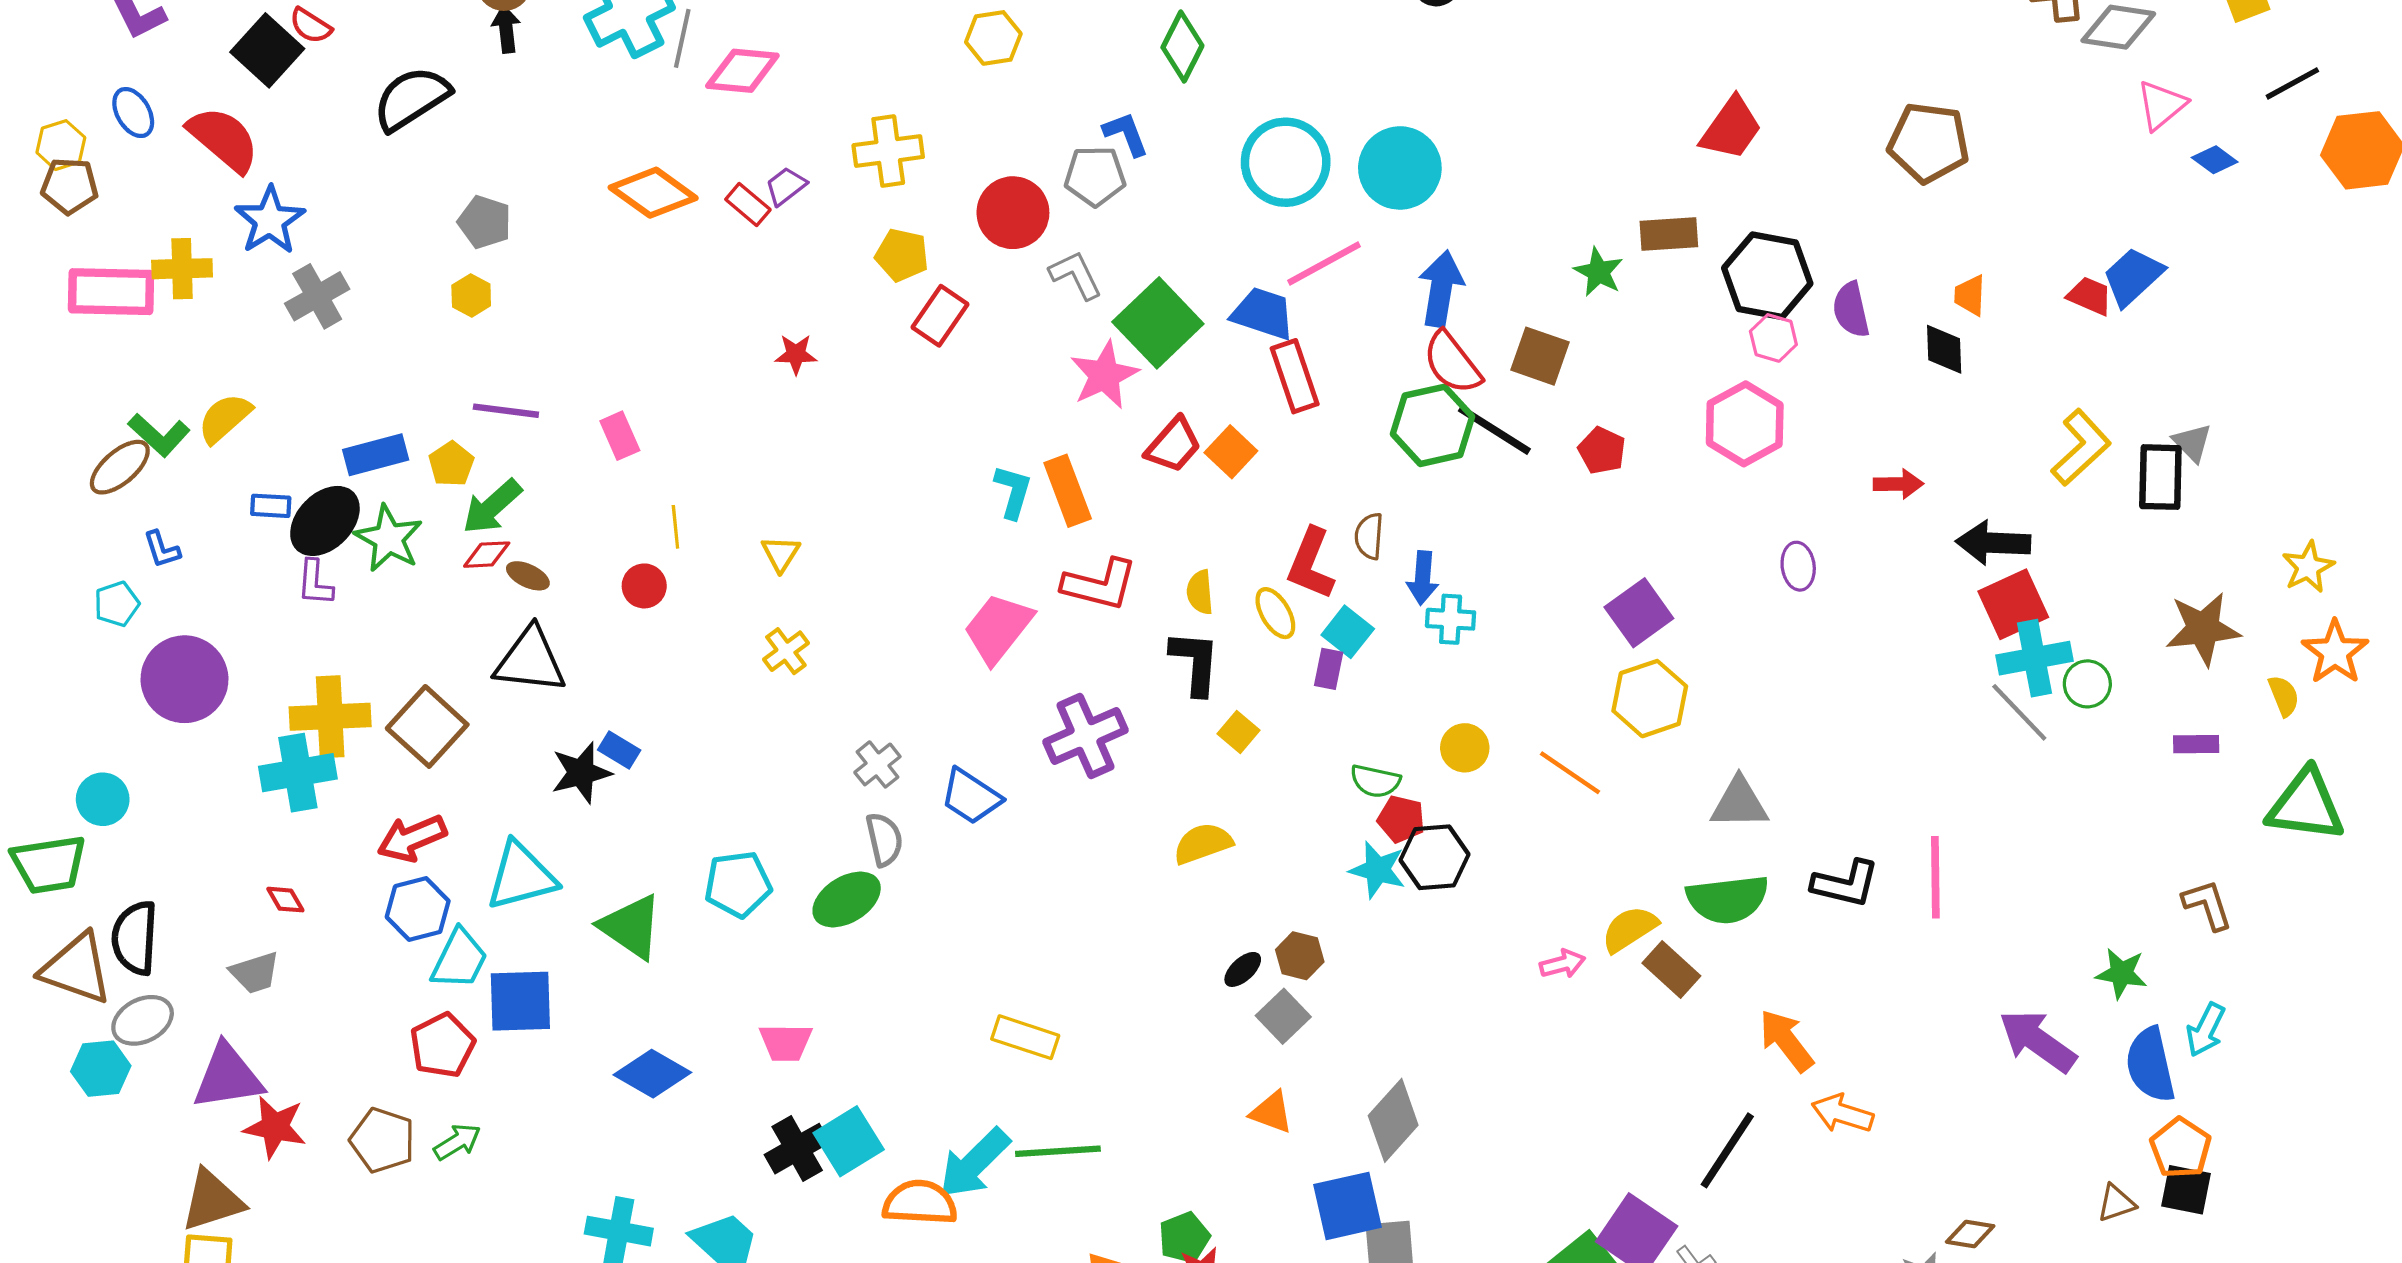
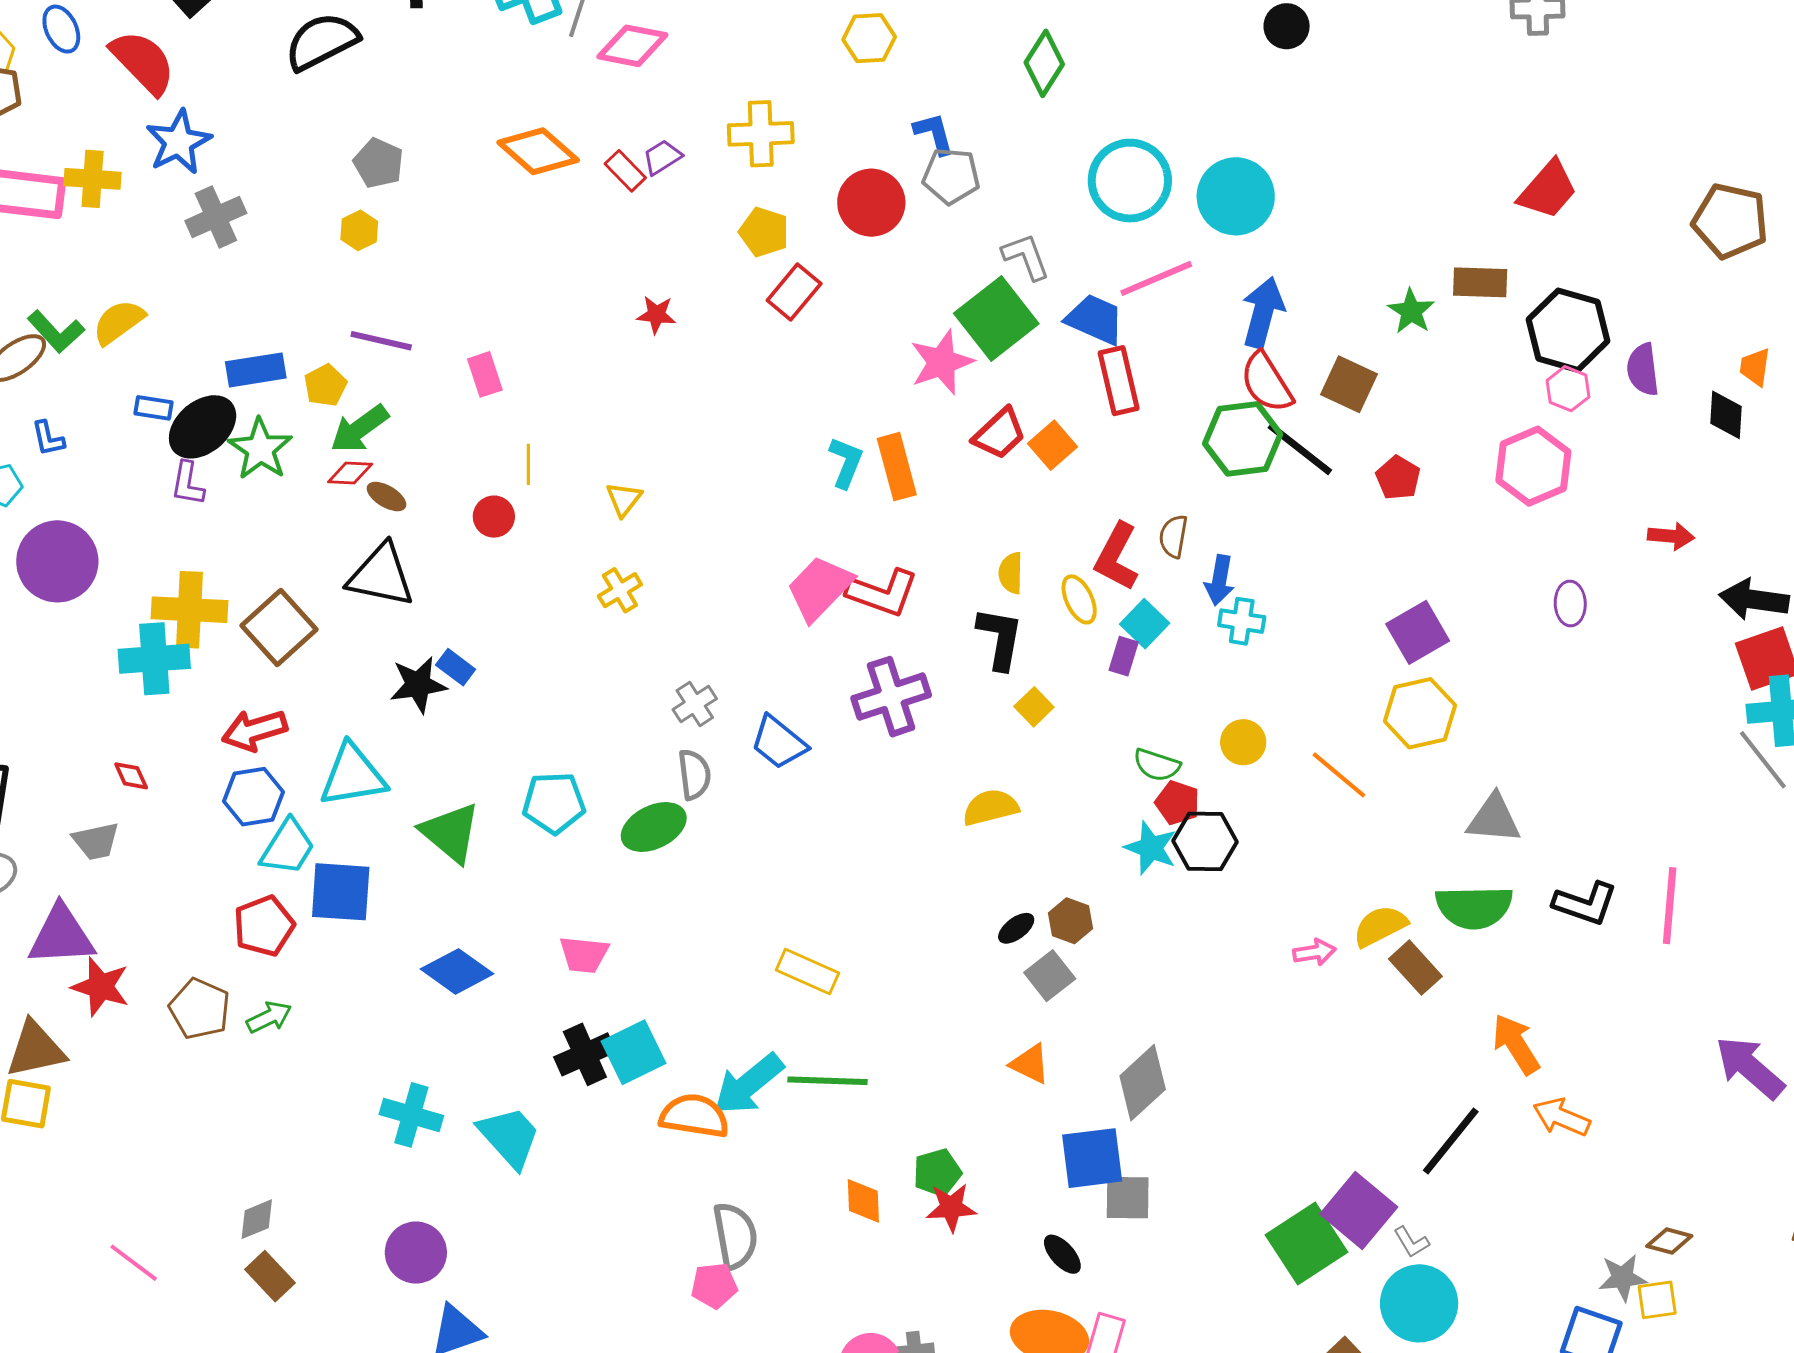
blue L-shape: (1126, 134) -> (934, 134), moved
gray L-shape: (1076, 275) -> (1026, 257), moved
red L-shape: (1100, 585) -> (883, 593), moved

